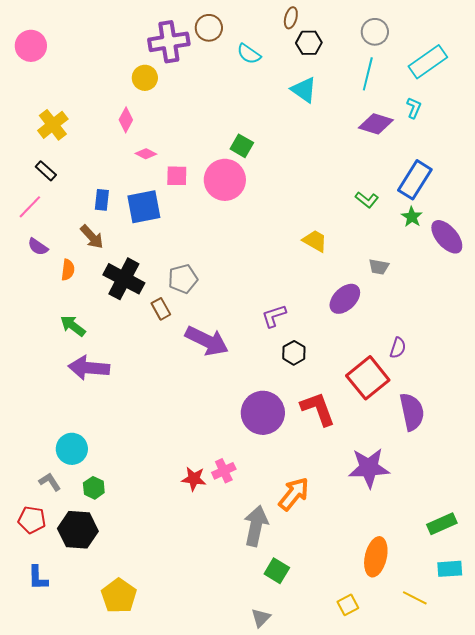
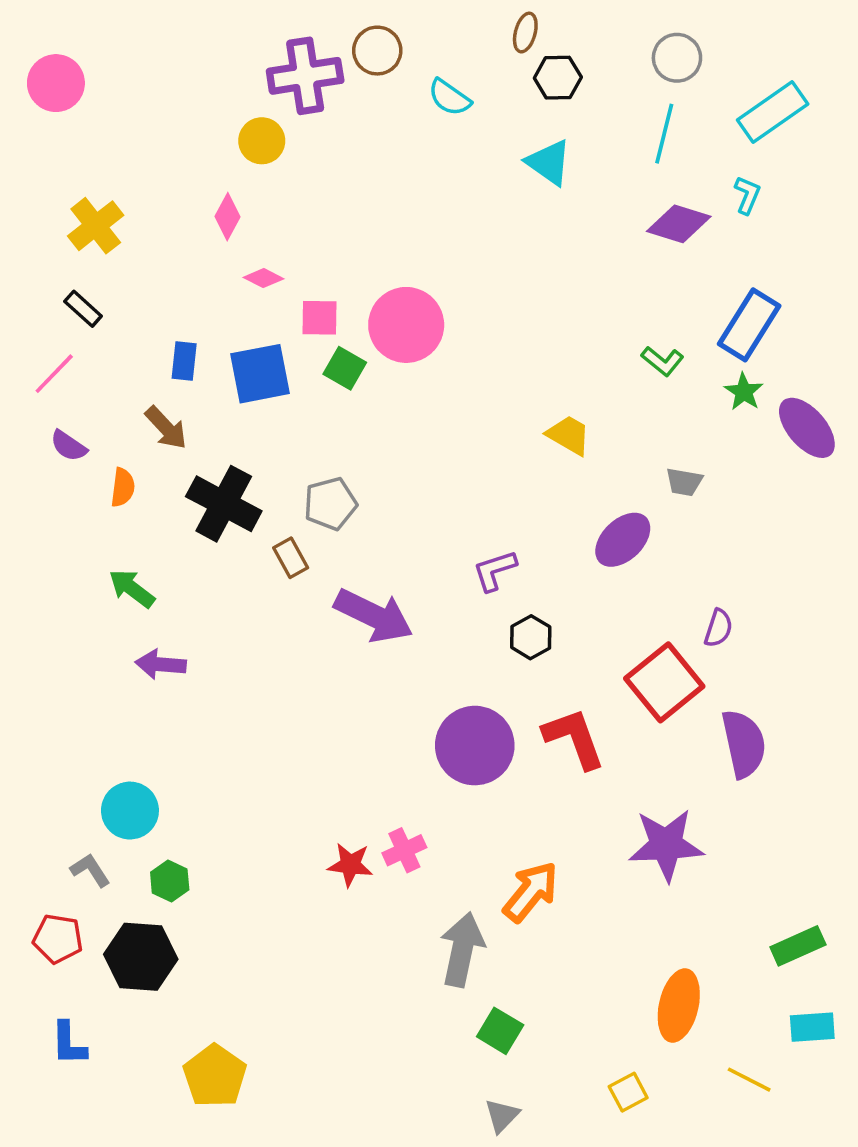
green square: (242, 146) -> (345, 368), moved
purple arrow: (89, 368) -> (161, 664), size x0.7
gray triangle: (261, 618) -> (502, 1116), moved

